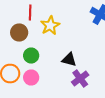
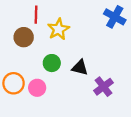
green circle: (31, 56) -> (52, 63), moved
purple cross: (80, 78) -> (104, 87), moved

